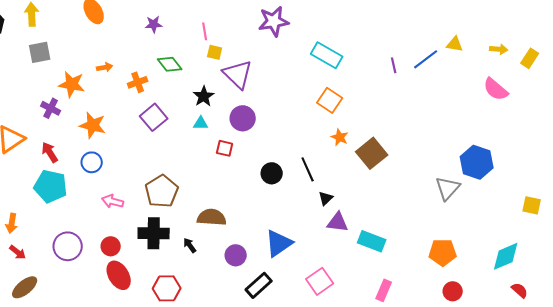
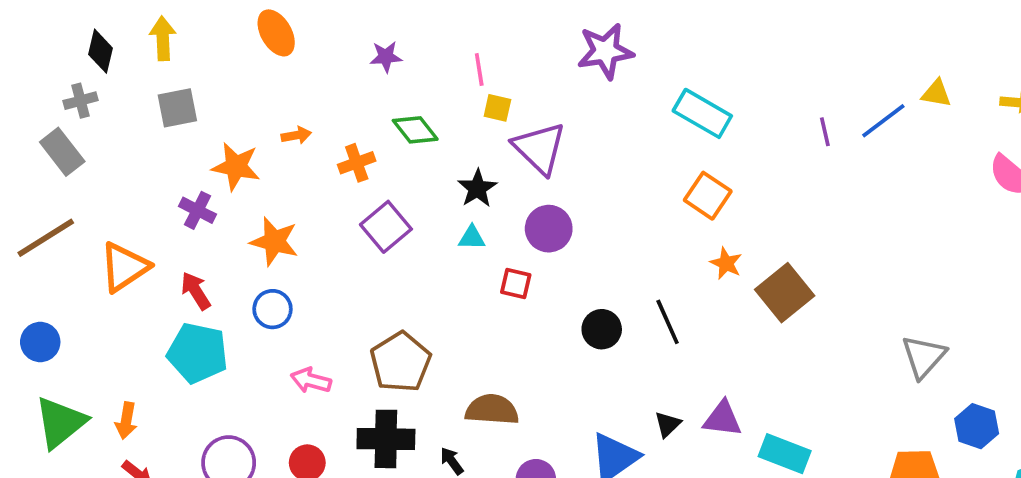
blue hexagon: (477, 162) -> (977, 426), moved, size x0.7
black triangle: (326, 198) -> (668, 424), moved

